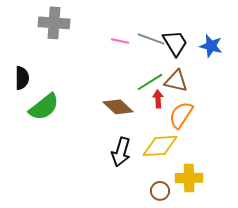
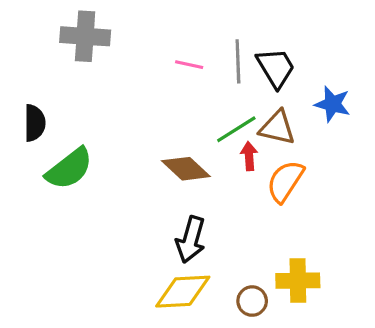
gray line: (151, 39) -> (238, 61), turned 68
blue star: (211, 46) -> (333, 104), moved
yellow diamond: (160, 146) -> (183, 292), moved

